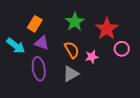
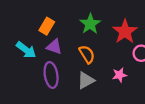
pink star: (92, 57) -> (119, 75), moved

